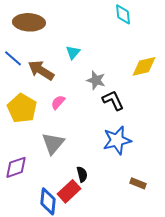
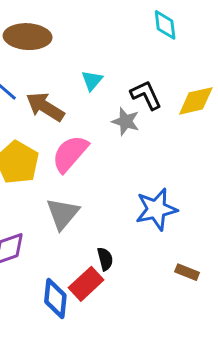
black L-shape: (113, 100) -> (146, 95), moved
pink semicircle: (58, 102) -> (70, 154), size x1.8

